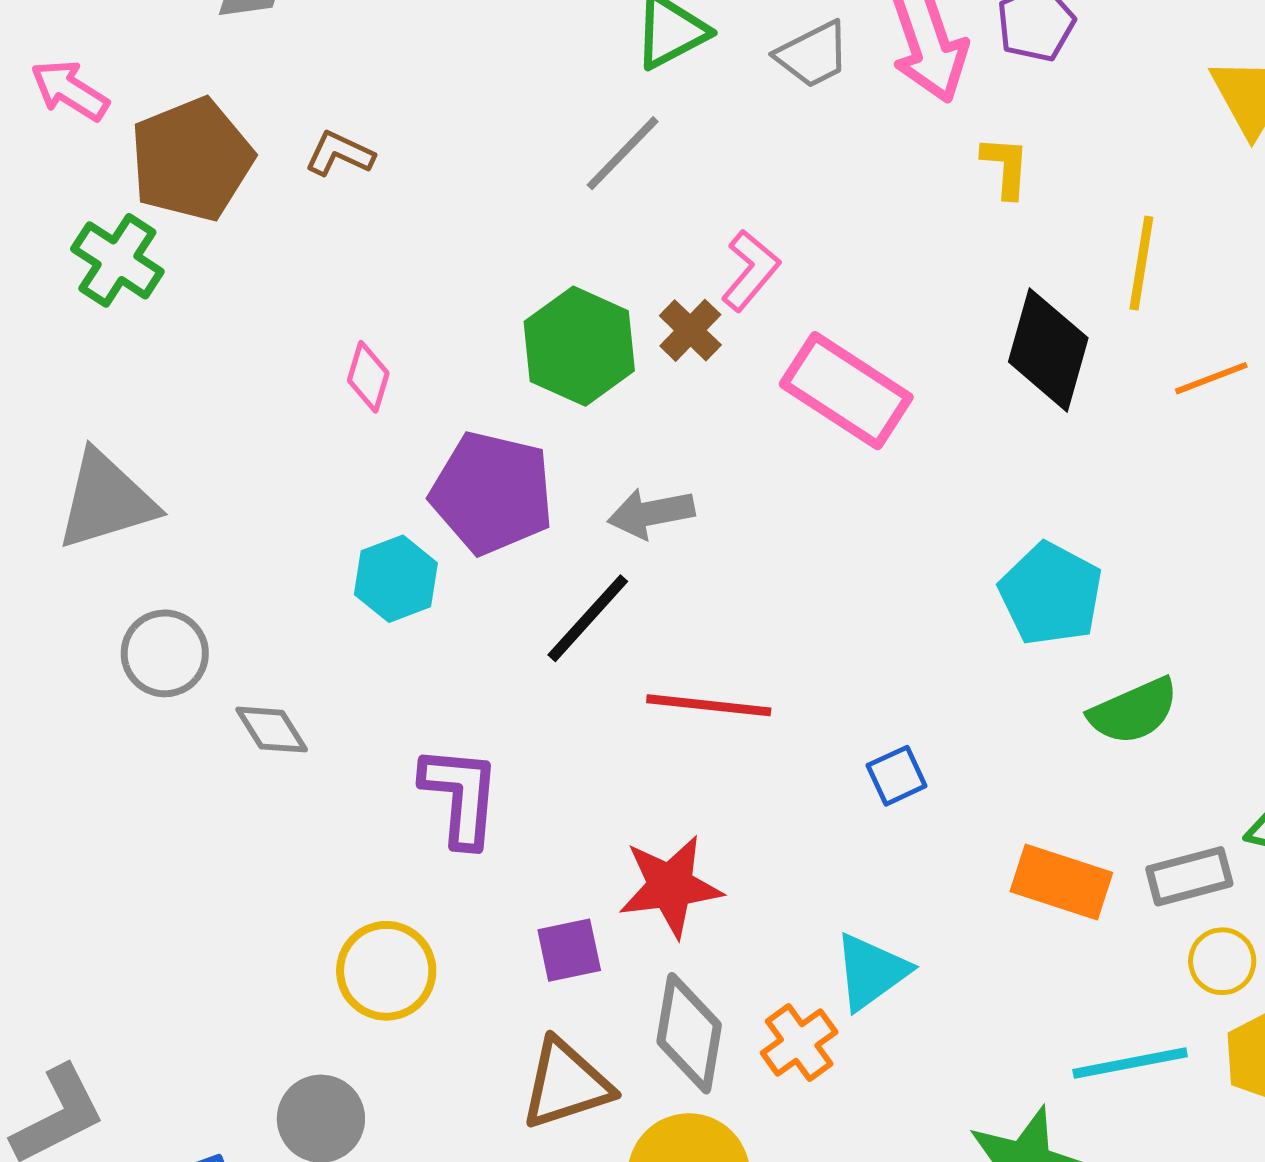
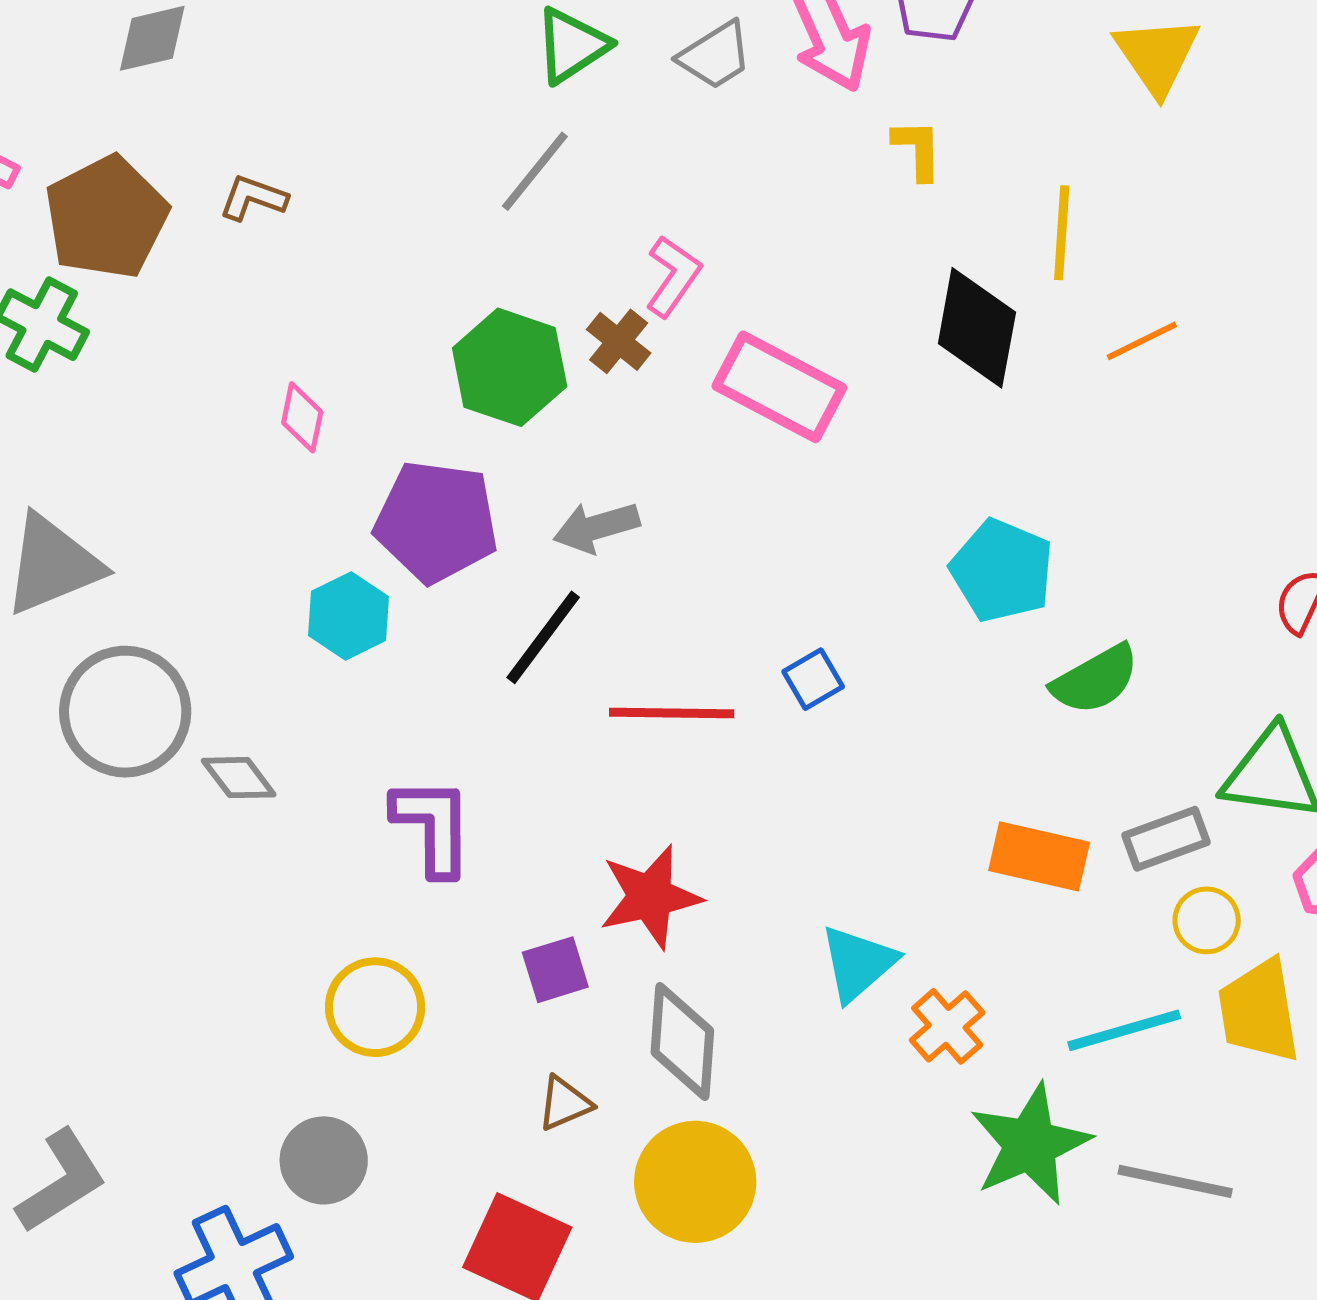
gray circle: (165, 653) -> (125, 712), size x1.5
blue square: (897, 776) -> (813, 679), moved
orange cross: (799, 1043) -> (947, 1026), moved
brown triangle: (566, 1084) -> (565, 1103), size x0.6

